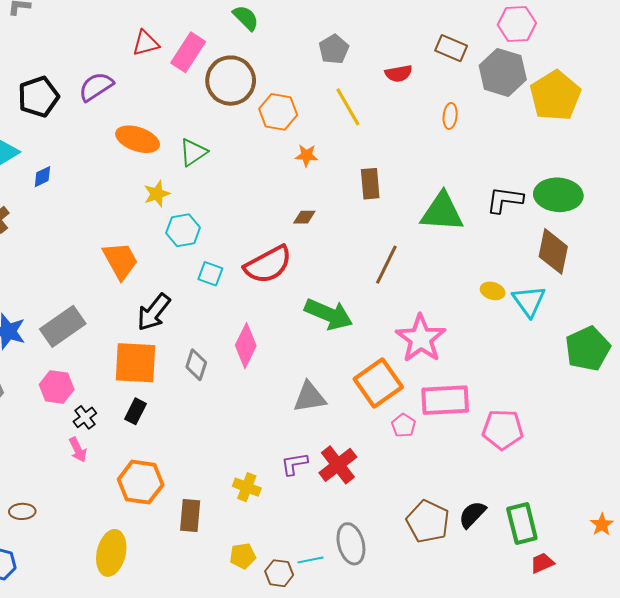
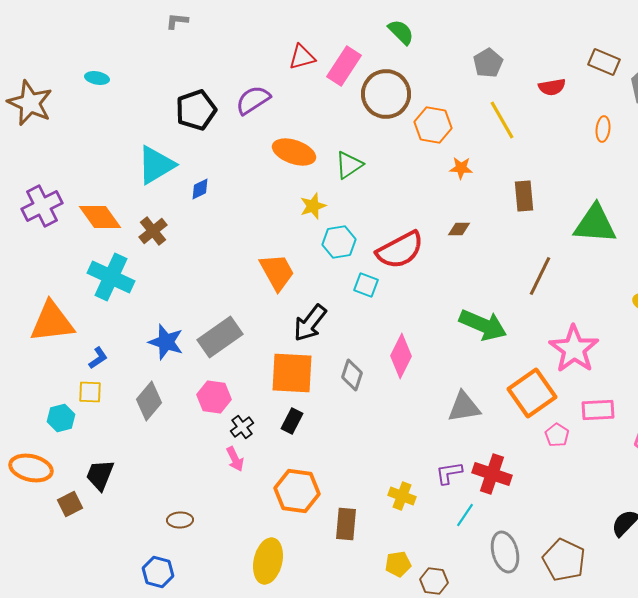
red semicircle: (268, 265) -> (400, 250), moved
pink rectangle: (445, 400) -> (598, 410), size x0.7
red cross: (338, 465) -> (492, 474), turned -33
brown pentagon: (428, 522) -> (564, 560), moved
cyan line: (311, 560) -> (465, 515), moved, turned -45

